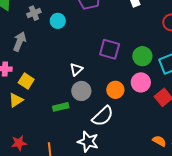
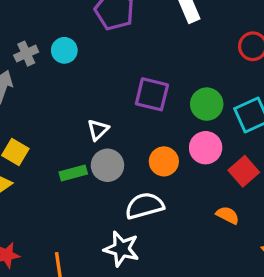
gray cross: (34, 13) -> (26, 54), moved
green rectangle: (61, 107) -> (73, 173), moved
white semicircle: (103, 116) -> (144, 206), turned -150
orange semicircle: (159, 141) -> (228, 215), moved

